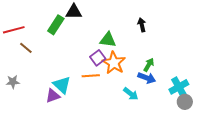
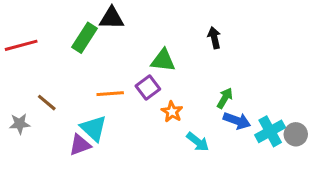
brown line: (26, 48) -> (47, 103), moved
orange star: (114, 63) -> (172, 112), moved, size x0.6
orange line: (91, 76) -> (110, 94), moved
blue arrow: (147, 78) -> (237, 121), moved
gray circle: (185, 102) -> (296, 134), moved

